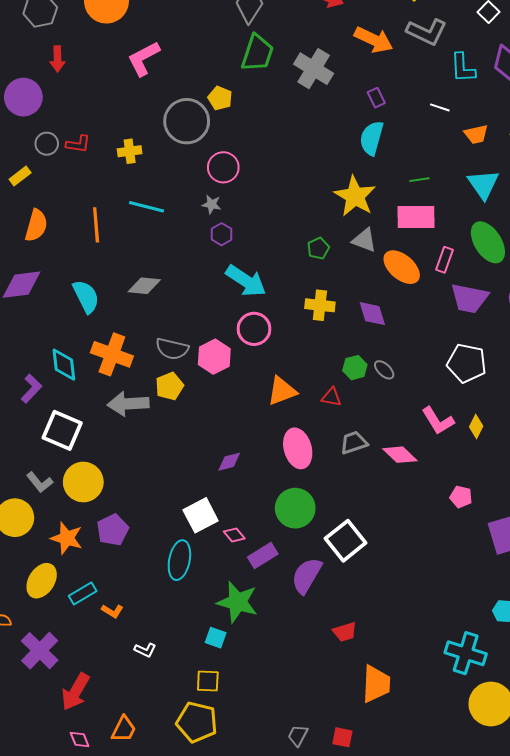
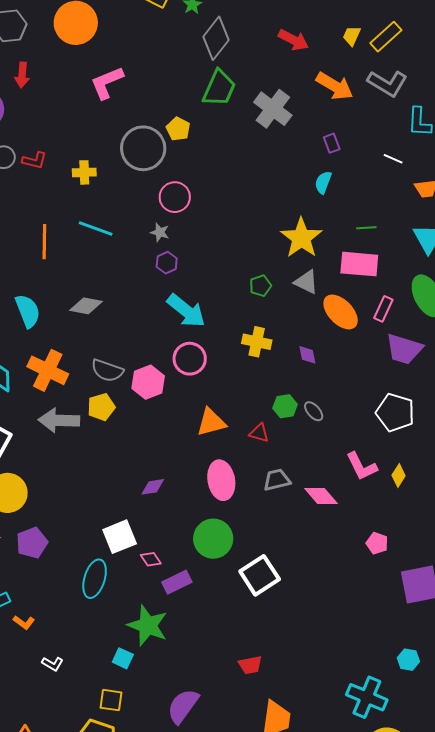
cyan semicircle: (372, 138) -> (323, 182), size x0.7
purple diamond: (372, 314) -> (307, 355), size x0.7
purple semicircle: (307, 576) -> (183, 706), moved

